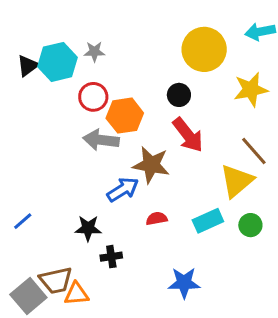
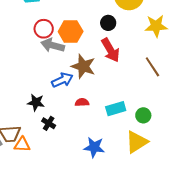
red circle: (93, 97) -> (44, 29), moved
yellow triangle: (237, 181) -> (137, 142), moved
black cross: (111, 257) -> (49, 123), turned 32

